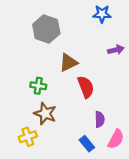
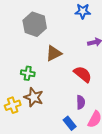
red semicircle: (86, 87) -> (83, 74), moved, turned -30
yellow cross: (28, 137) -> (13, 105), moved

